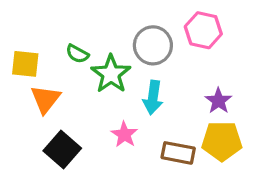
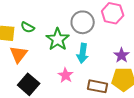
green semicircle: (77, 54) -> (28, 27), moved

